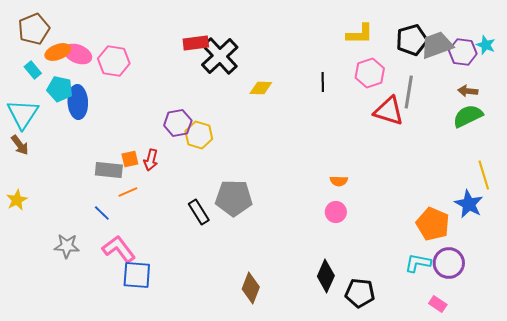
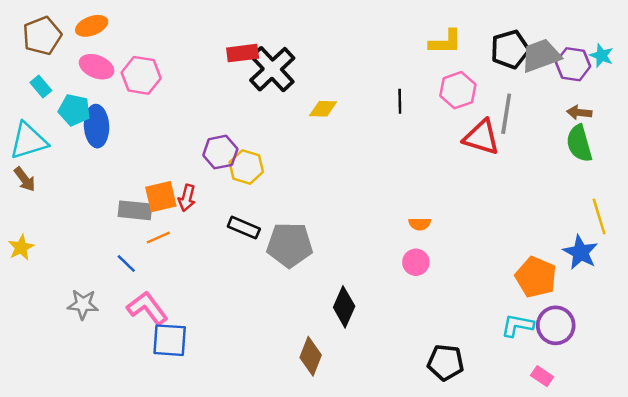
orange ellipse: (58, 52) -> (92, 26), moved
cyan triangle: (23, 114) -> (28, 141), turned 40
green semicircle: (468, 116) -> (579, 143), turned -80
orange square: (130, 159) -> (161, 197), size x1.5
black rectangle: (199, 212) -> (244, 228), moved, turned -35
black diamond: (326, 276) -> (344, 307), moved

